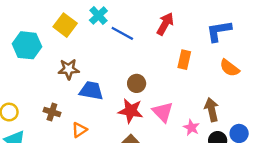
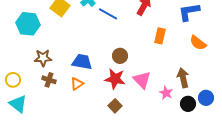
brown star: (69, 69) -> (43, 58), moved
orange triangle: (79, 130) -> (77, 84), moved

